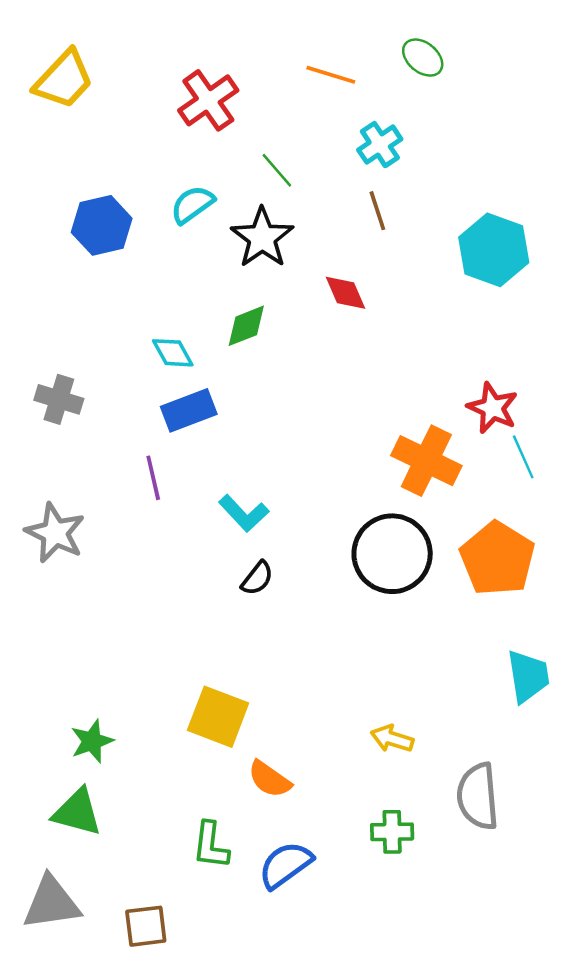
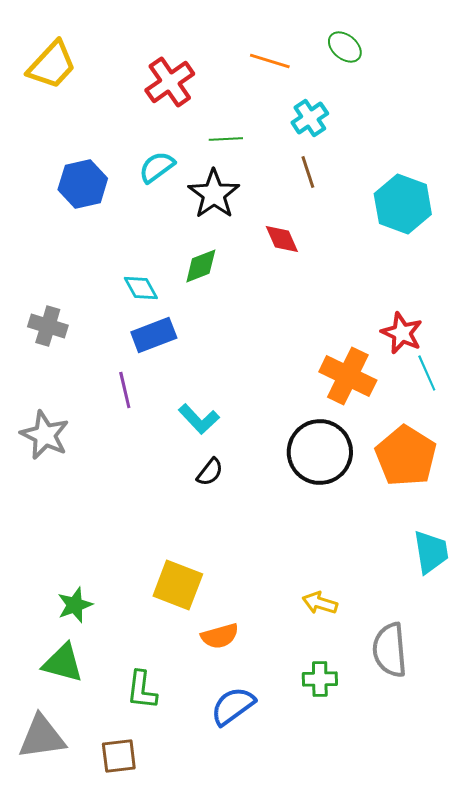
green line: (277, 170) -> (226, 139), turned -52
orange semicircle: (270, 779) -> (220, 636), turned -51
green L-shape: (211, 845) -> (142, 690), moved

